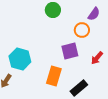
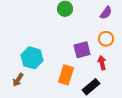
orange circle: (82, 30) -> (106, 39), moved
red arrow: (97, 58) -> (102, 63), moved, turned 128

